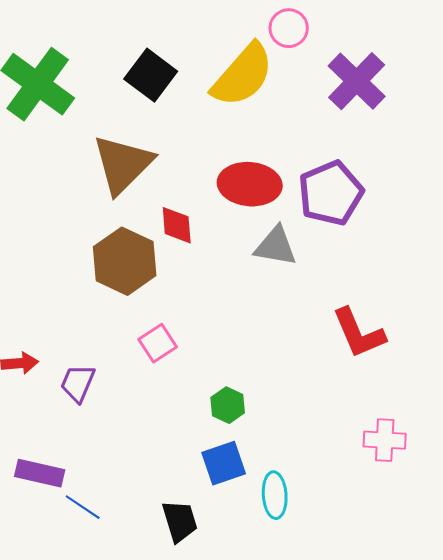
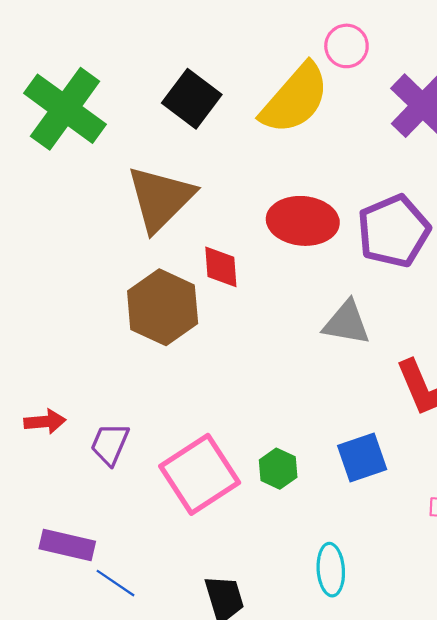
gray triangle: (276, 246) -> (346, 323), moved
pink square: (158, 343) -> (200, 474), moved, size x1.8
blue square: (224, 463) -> (362, 457), moved

